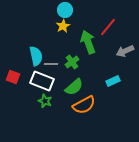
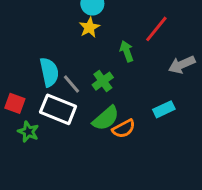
green arrow: (88, 42) -> (127, 51), size x0.6
gray line: (51, 64) -> (72, 84), turned 48
green star: (45, 101) -> (28, 132), moved
orange semicircle: (84, 105) -> (124, 129), moved, size x0.7

